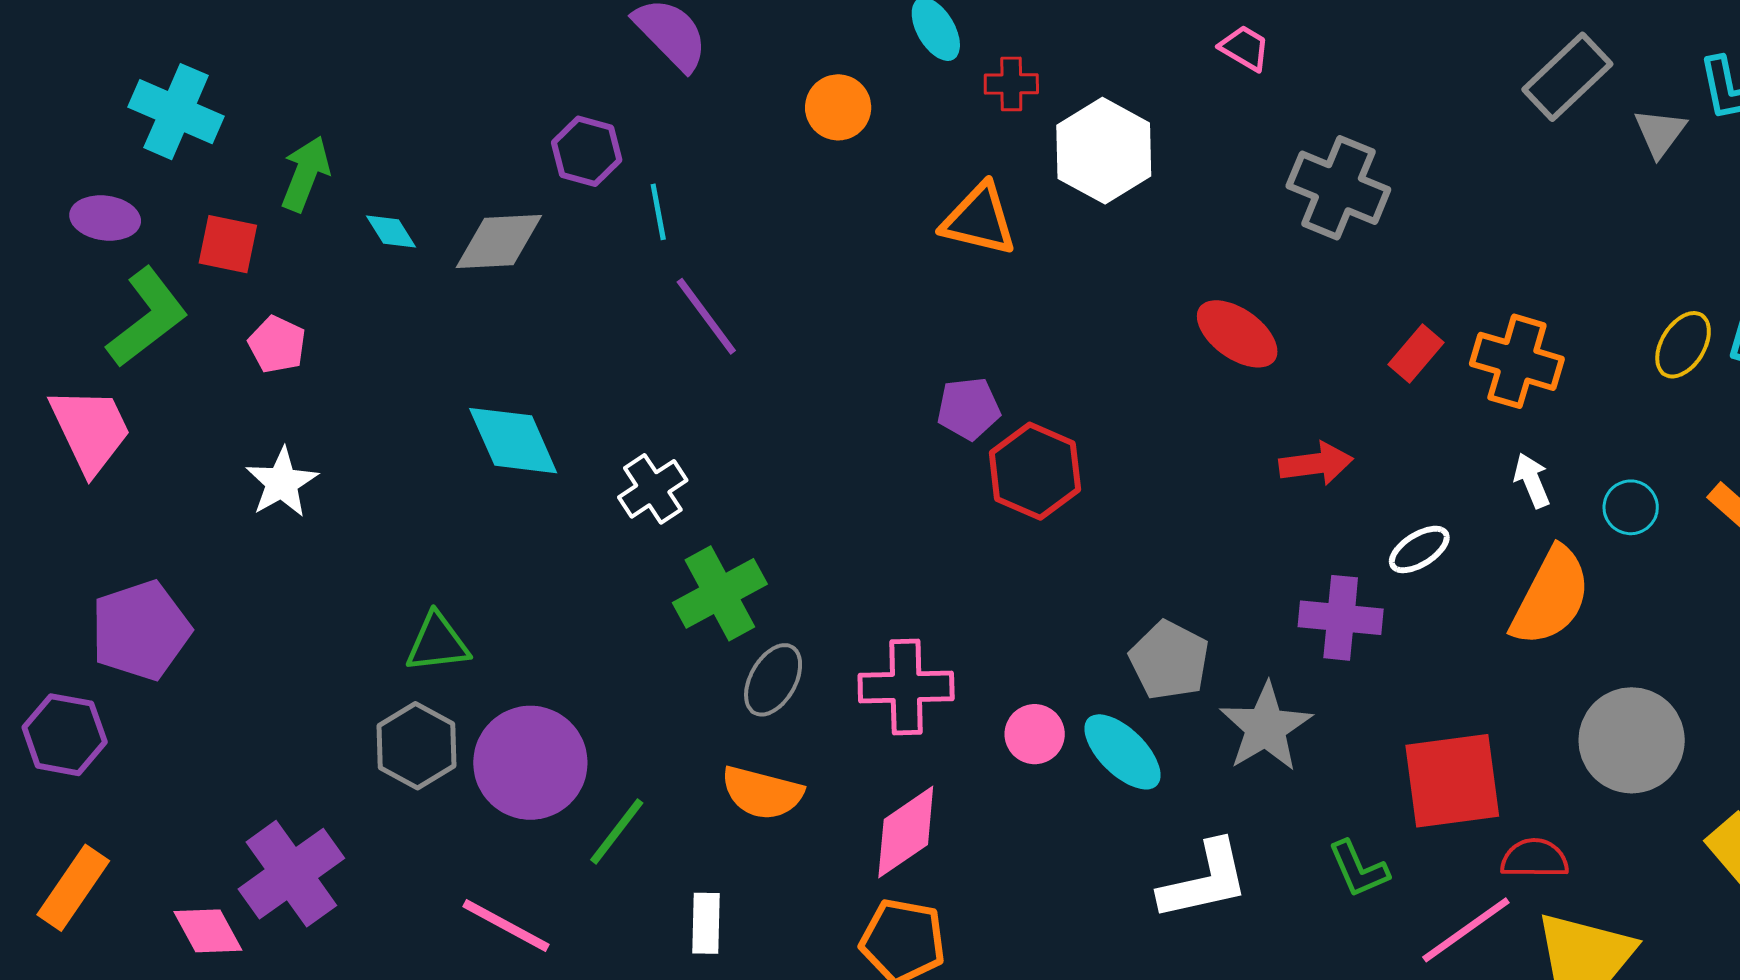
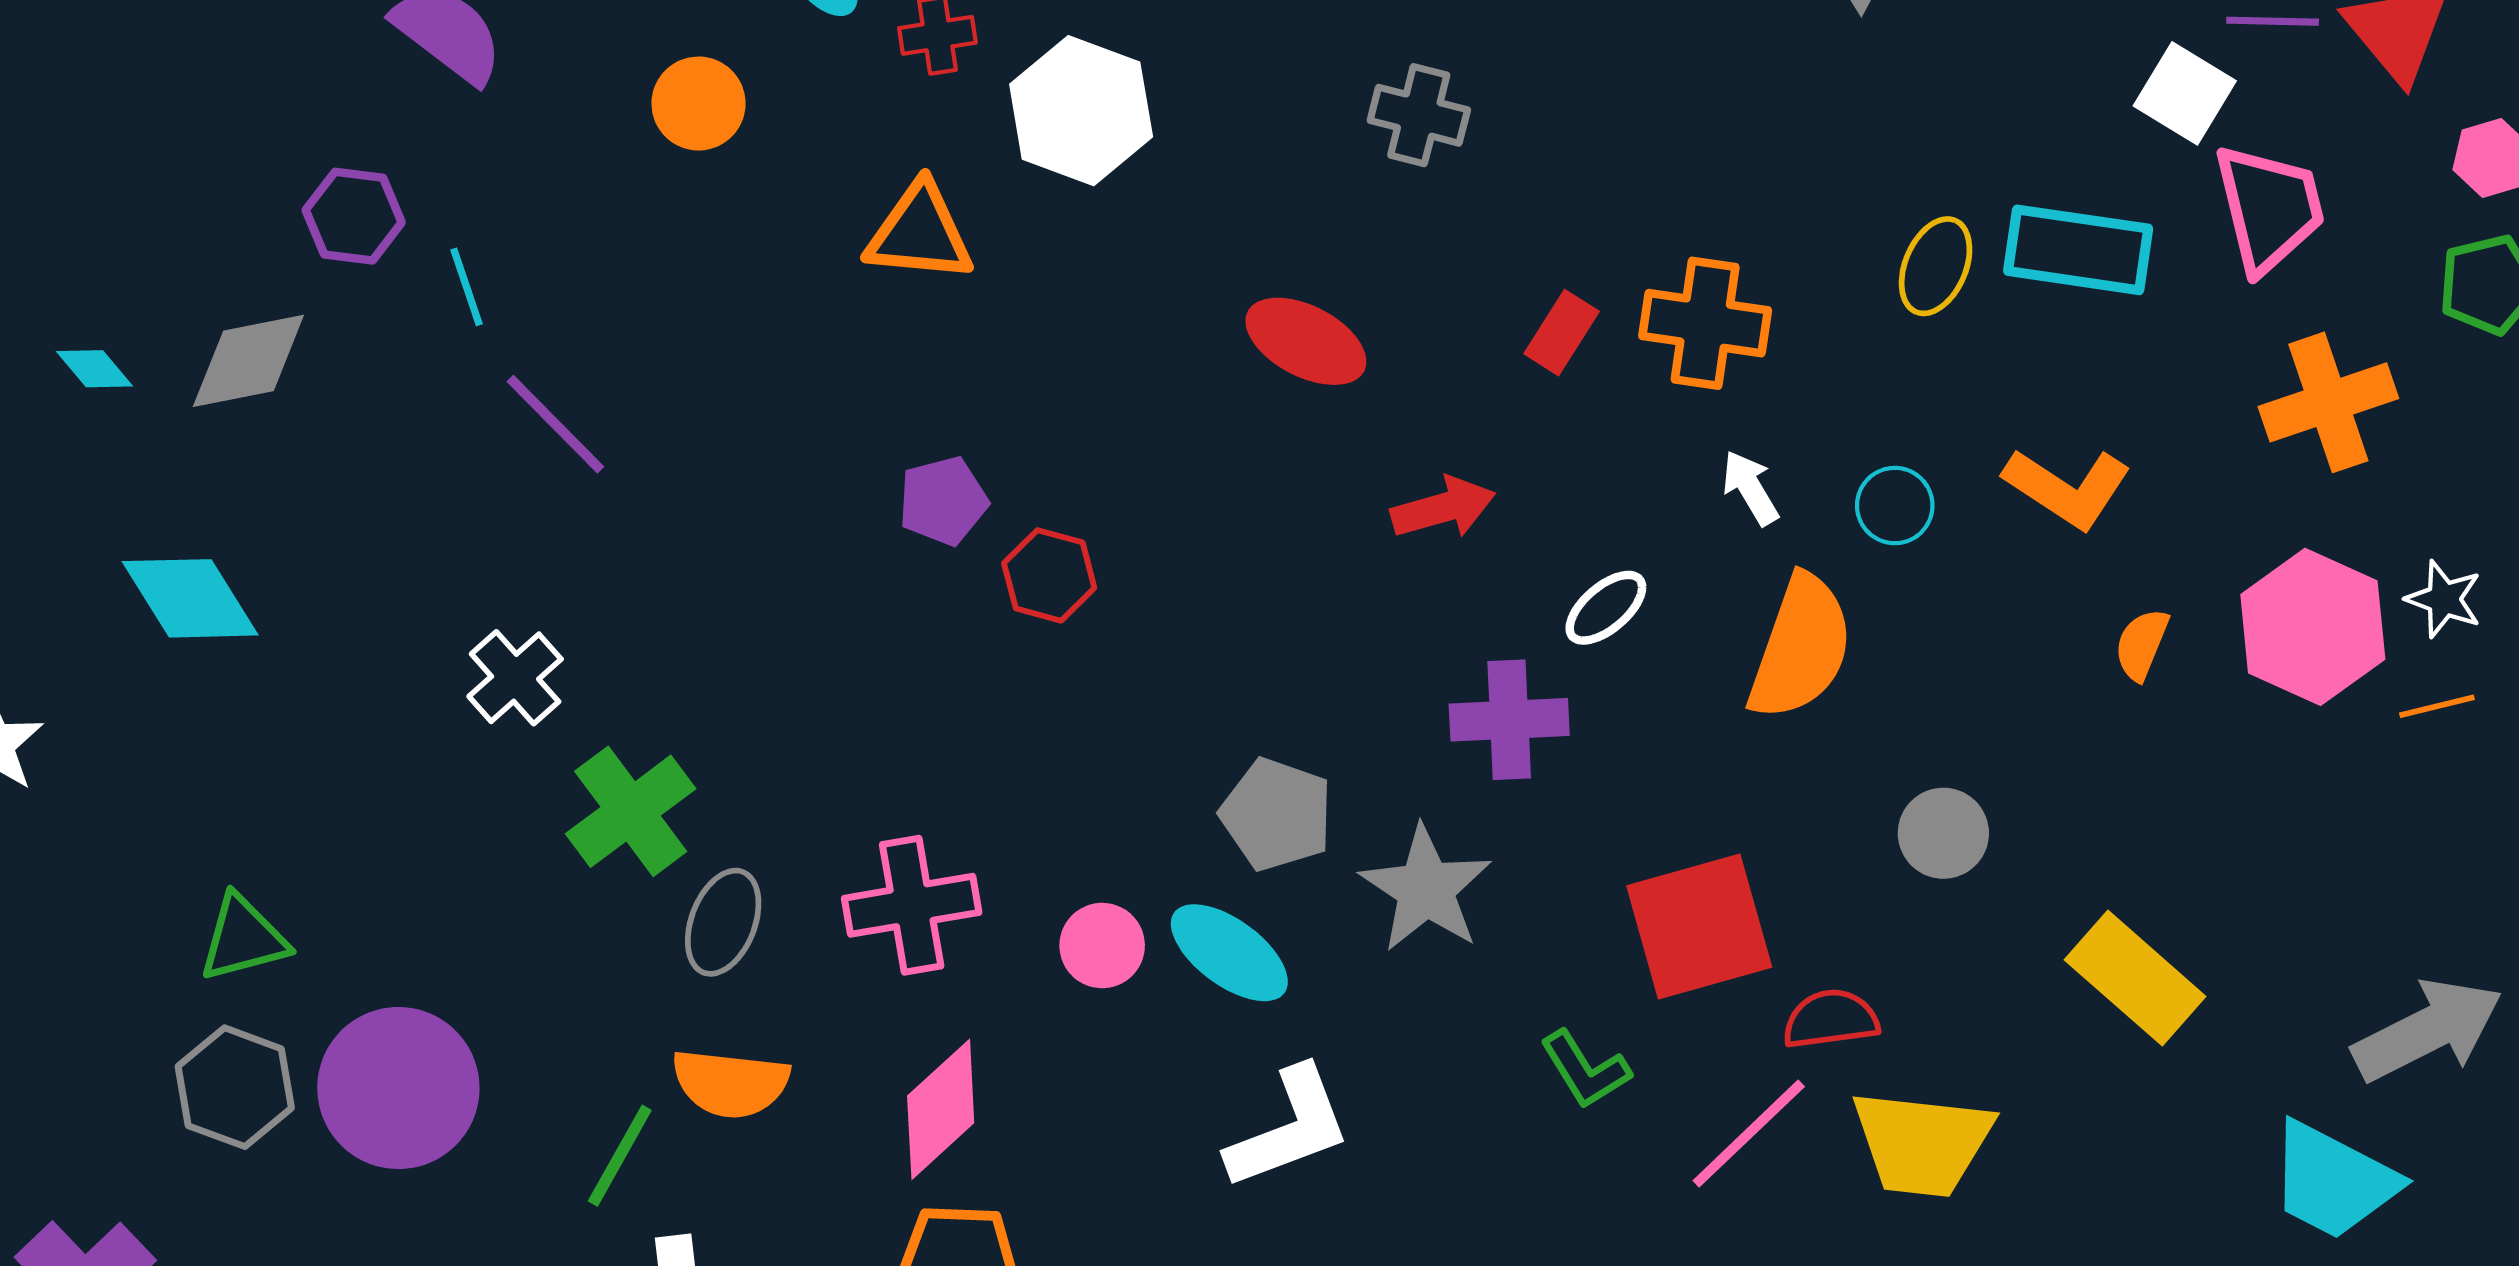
gray cross: (1338, 188) -> (1419, 115), size x0.7
cyan diamond: (513, 441) -> (190, 598), moved
red hexagon: (1035, 471) -> (1049, 575), size x0.7
gray circle: (1632, 740) -> (1943, 833), size x0.6
green line: (617, 831) -> (620, 1156), moved
white L-shape: (1204, 881) -> (1289, 1128), moved

